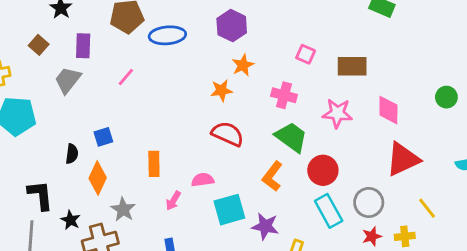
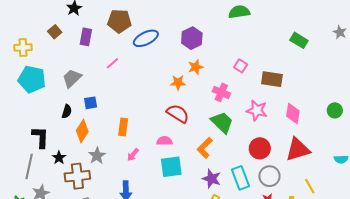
blue ellipse: (167, 35) -> (146, 38), turned -30
gray trapezoid: (68, 80) -> (72, 78), moved
red circle: (323, 170) -> (260, 148), moved
pink semicircle: (203, 180) -> (165, 141), moved
purple star: (265, 226) -> (212, 179), moved

